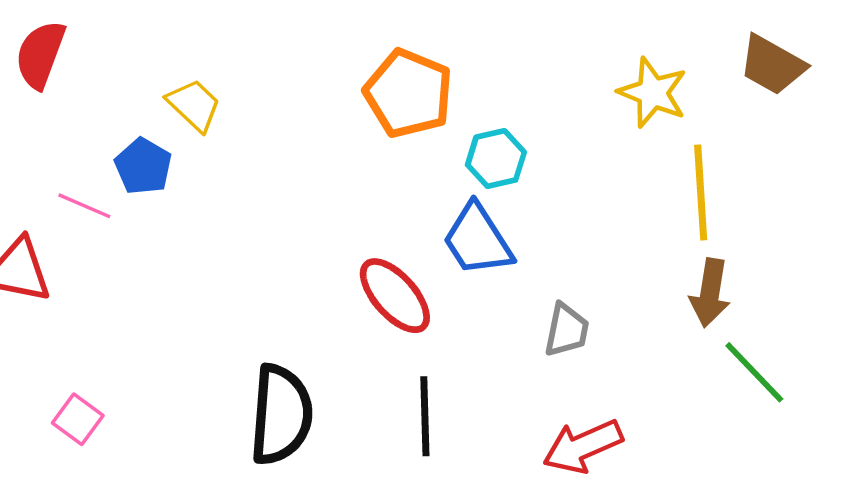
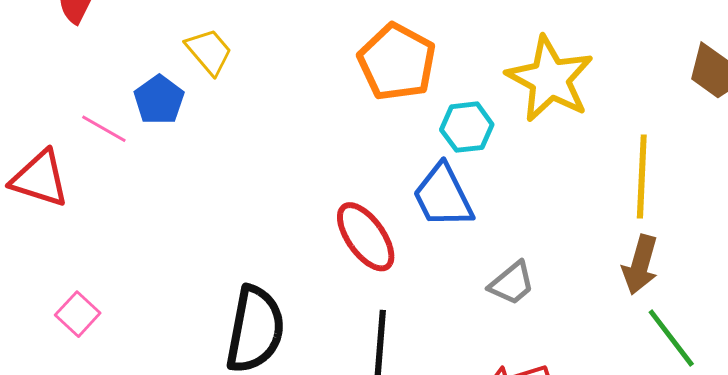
yellow star: (653, 93) -> (550, 79), moved, size x1.4
gray trapezoid: (567, 330) -> (512, 283), turned 33

